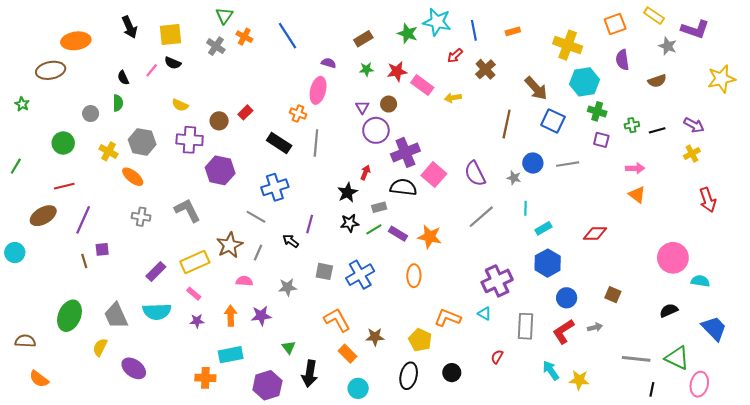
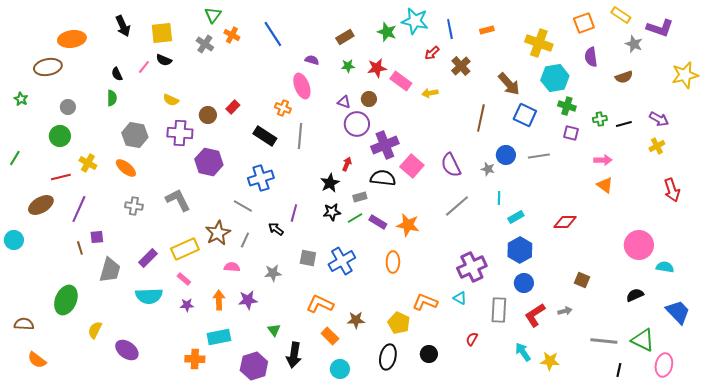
pink ellipse: (318, 90) -> (302, 86), turned -35
purple triangle: (362, 107) -> (344, 102), turned -40
gray circle: (91, 114) -> (68, 107), moved
yellow cross: (108, 151) -> (88, 163), moved
blue circle: (567, 298) -> (524, 283), moved
gray trapezoid: (116, 316) -> (110, 270), moved, turned -140
orange L-shape: (337, 320) -> (320, 304), turned -36

